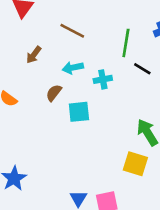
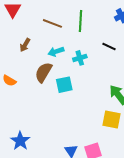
green line: (126, 43) -> (80, 21), moved
brown semicircle: (54, 93) -> (44, 72), size x1.5

